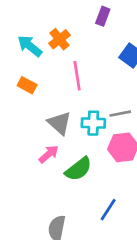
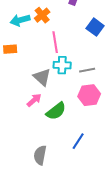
cyan arrow: (30, 46) -> (20, 20), turned -54
orange rectangle: (27, 85) -> (10, 49), moved, turned -32
cyan cross: (93, 123) -> (62, 65), moved

